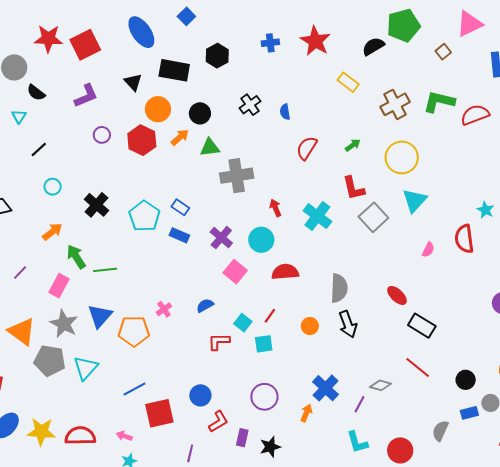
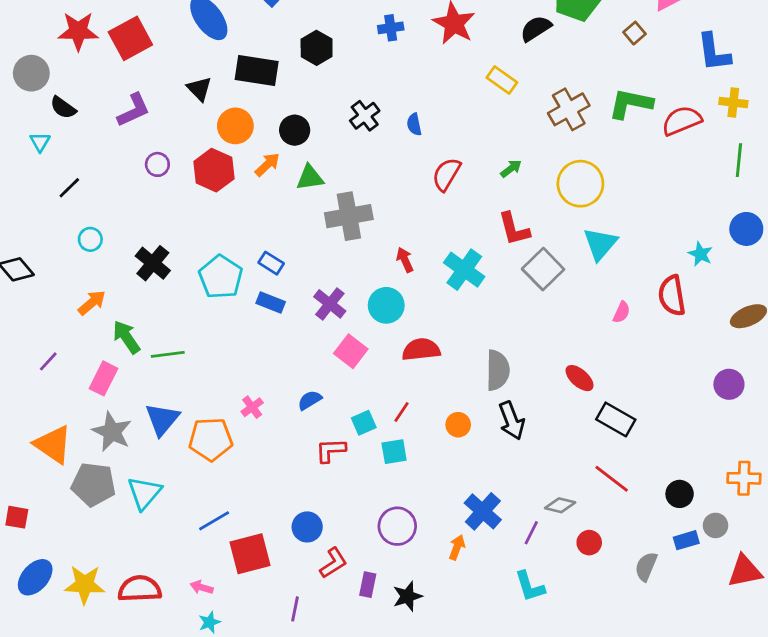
cyan square: (243, 323) -> (364, 423), turned 30
red circle: (400, 450) -> (589, 543), moved, size x0.7

